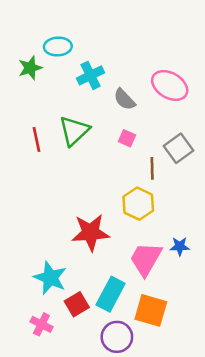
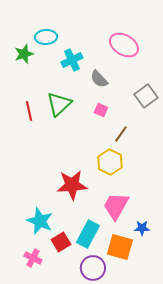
pink ellipse: (170, 85) -> (124, 45), moved
gray square: (178, 148) -> (146, 96), moved
brown line: (152, 168) -> (121, 134), turned 36
blue star: (180, 246) -> (142, 228), moved

